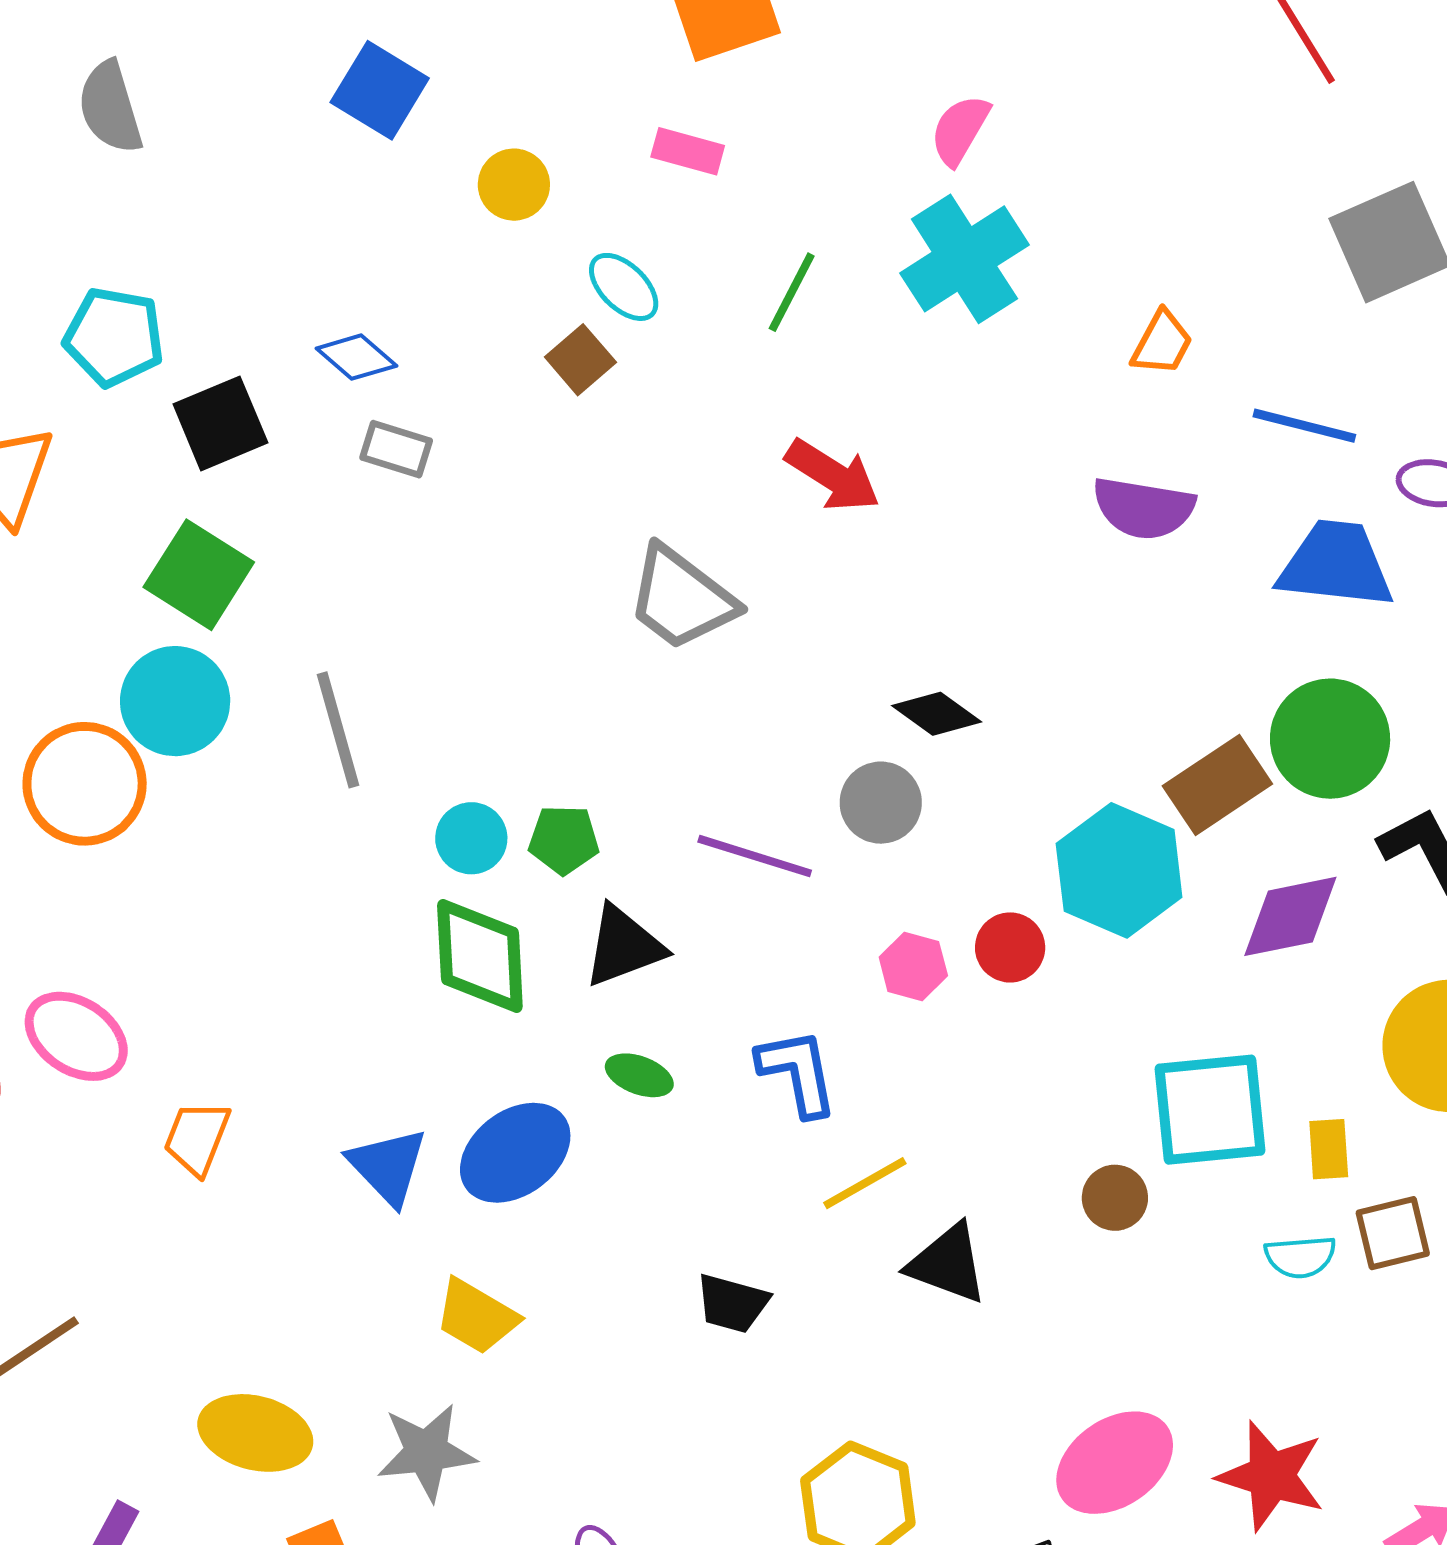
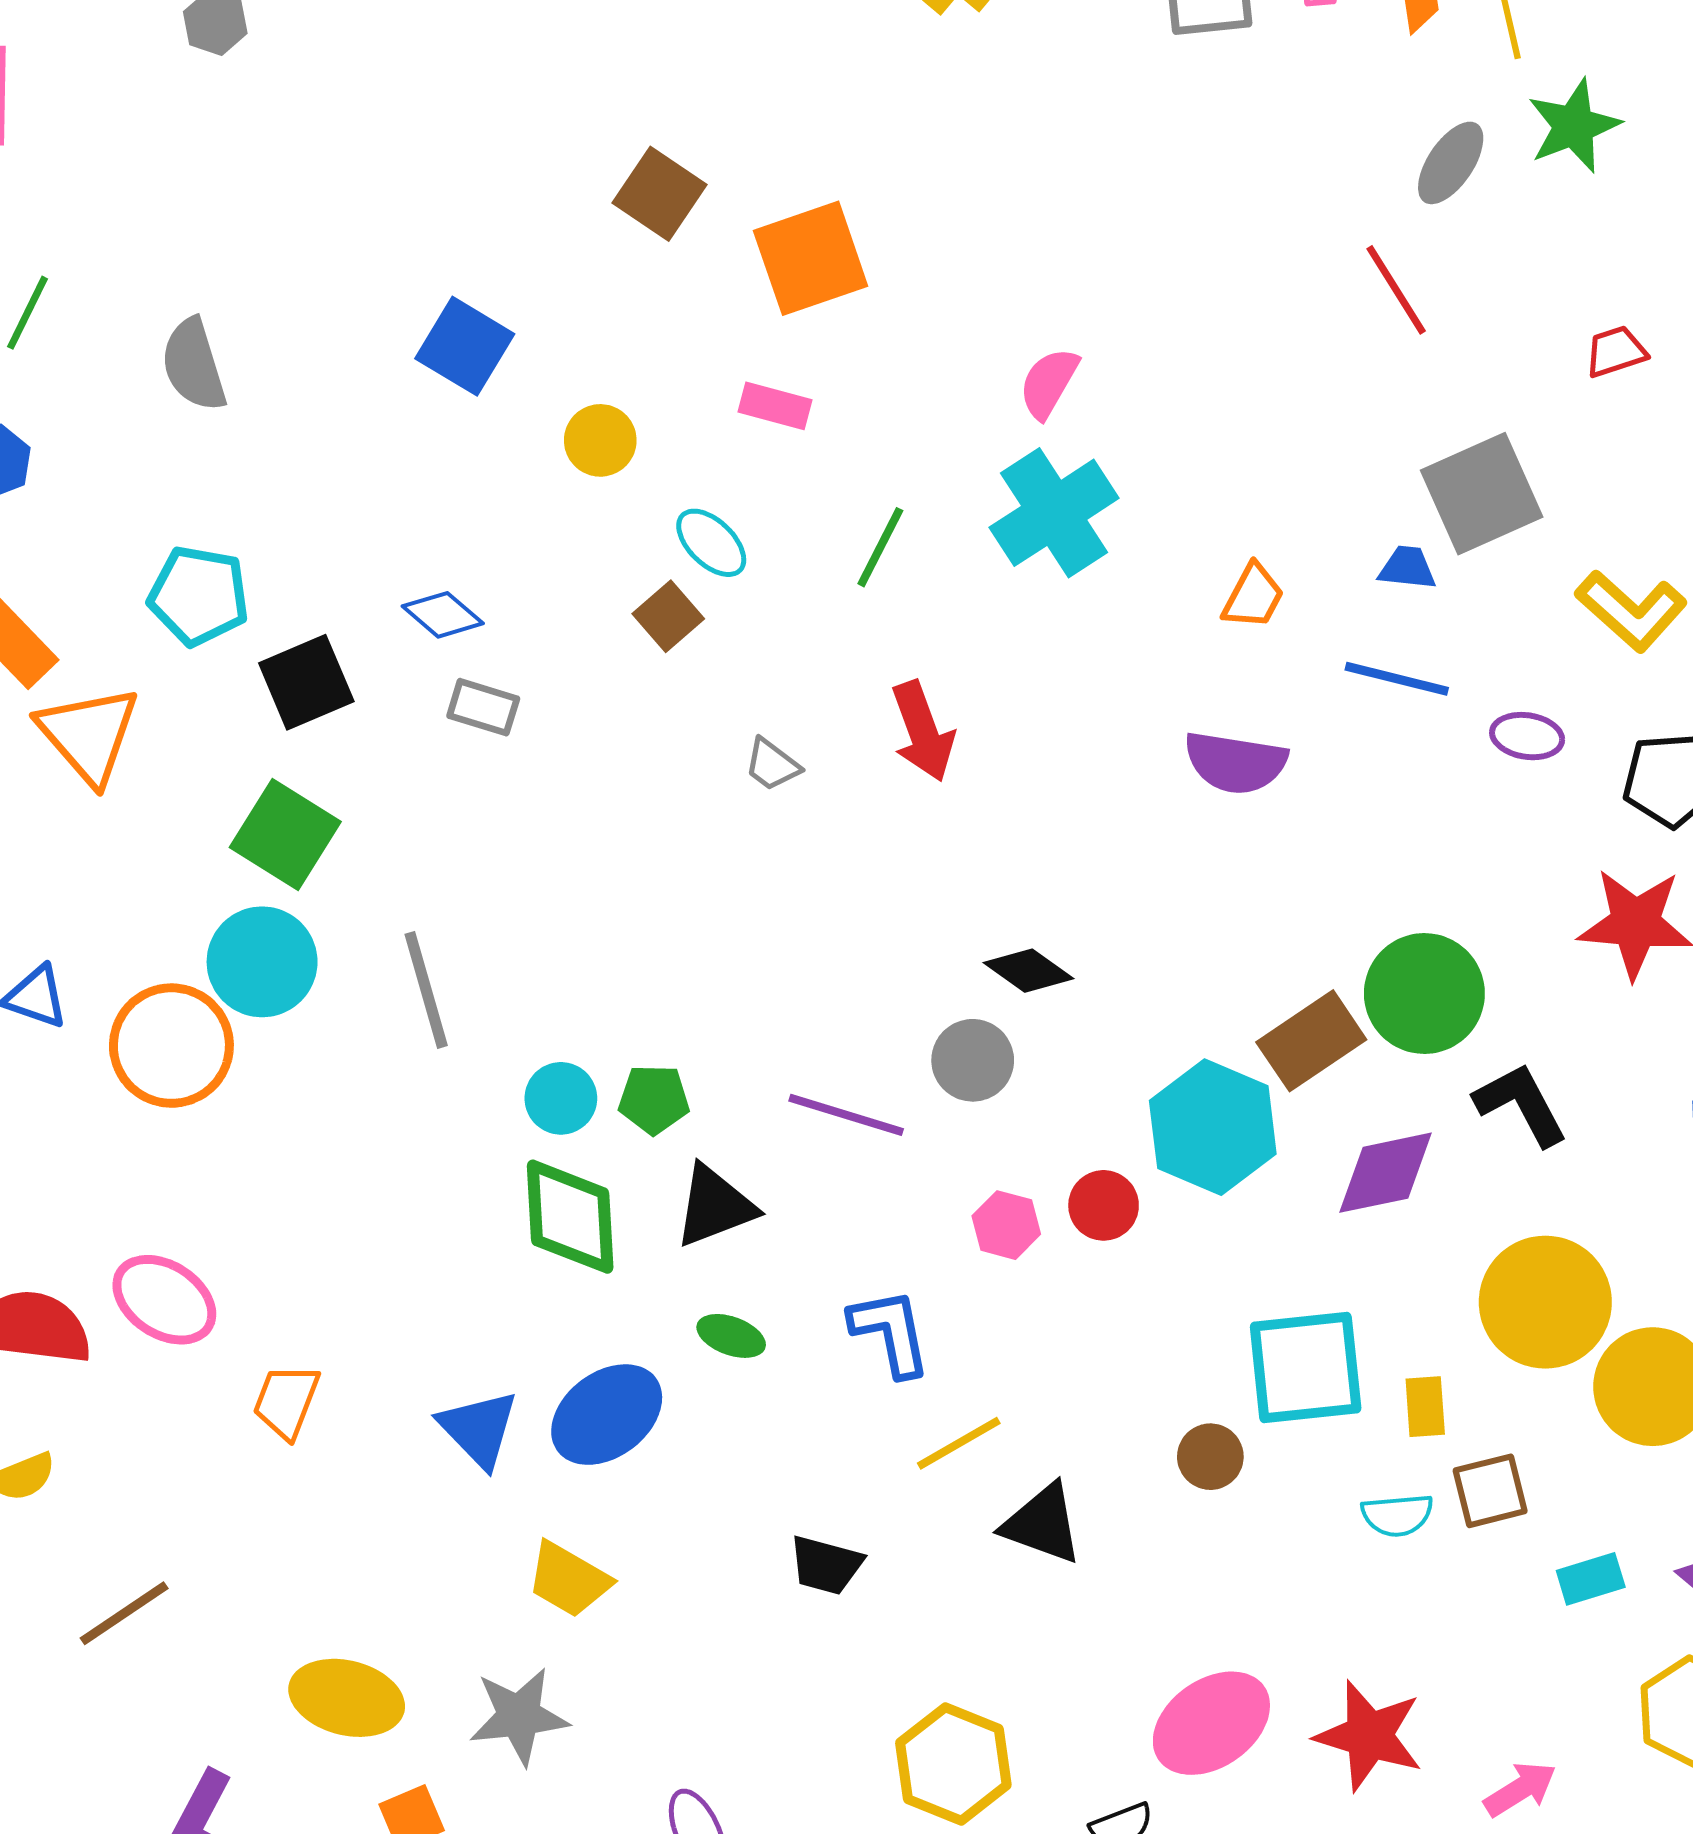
red arrow: (833, 475) -> (923, 731), turned 38
blue trapezoid: (1336, 565) -> (1407, 568), moved, size x0.5
gray trapezoid: (681, 598) -> (772, 765), moved, size x0.5

